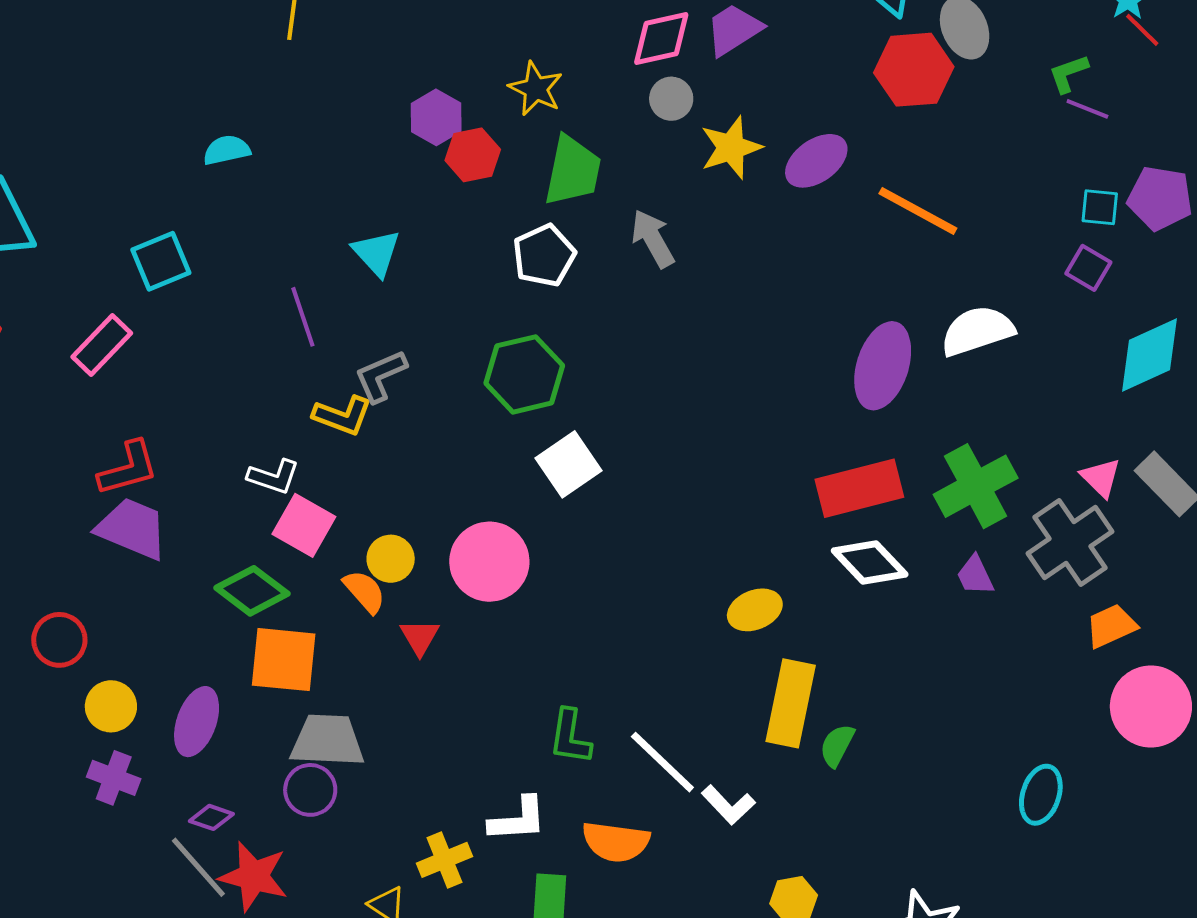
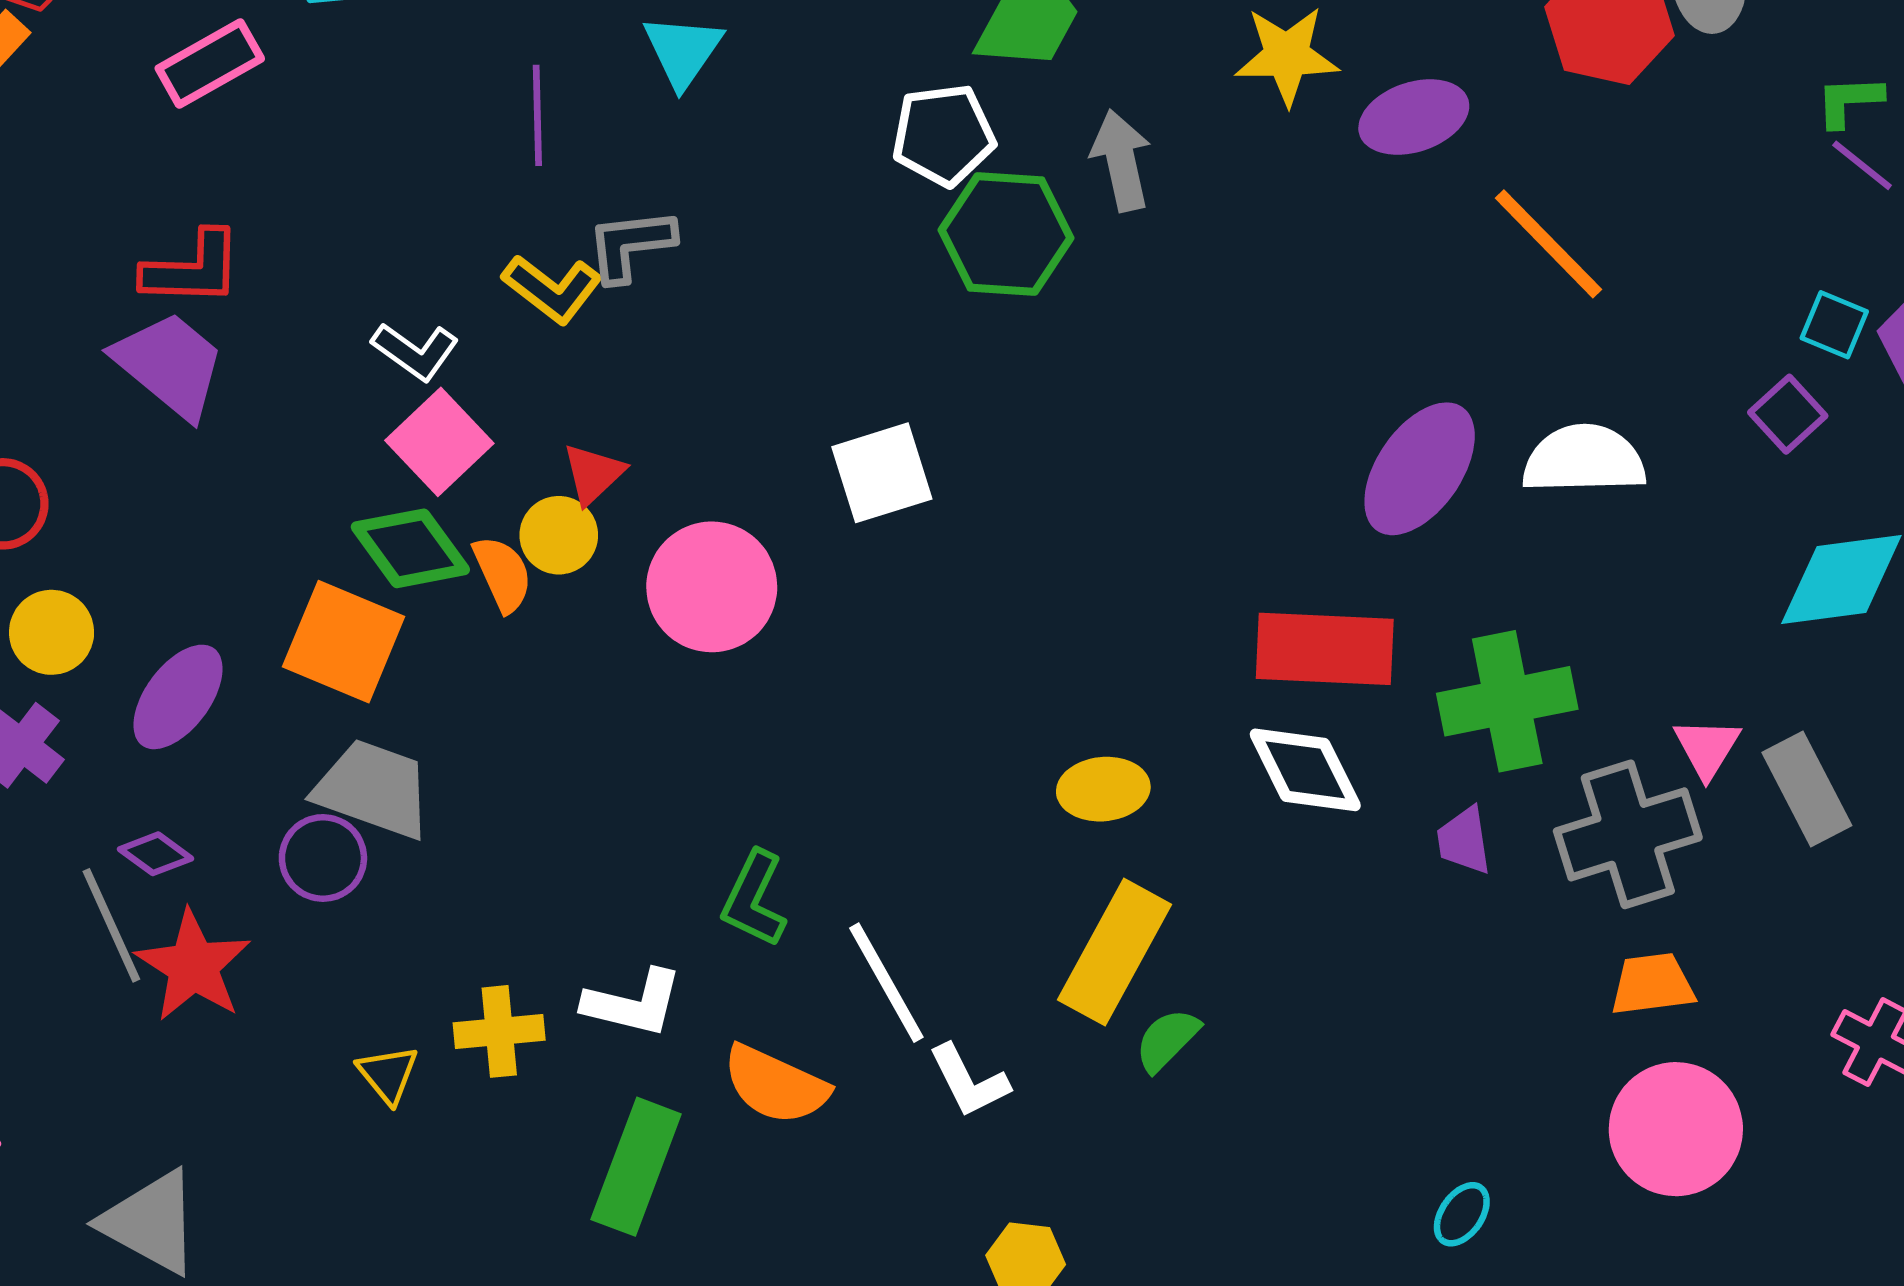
green hexagon: (524, 374) -> (1006, 234), moved
green diamond: (252, 591) -> (410, 548), moved
red triangle: (420, 637) -> (593, 474), moved
cyan ellipse: (1041, 795) -> (1462, 1214), size x0.7

